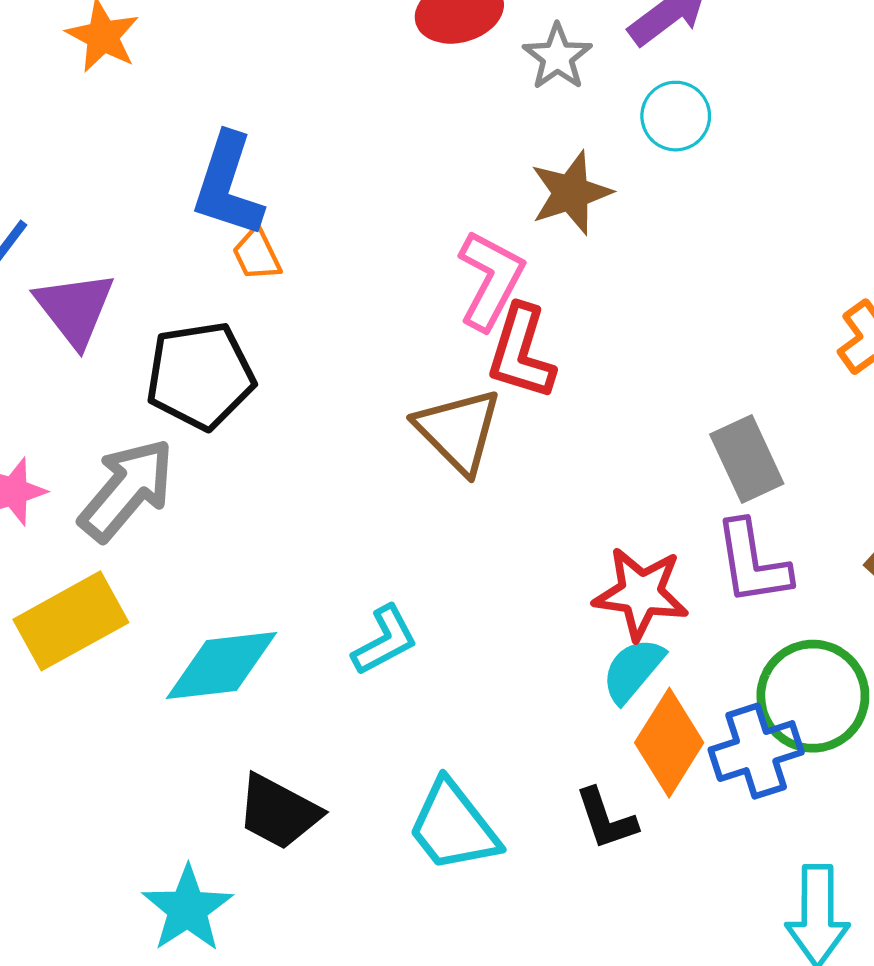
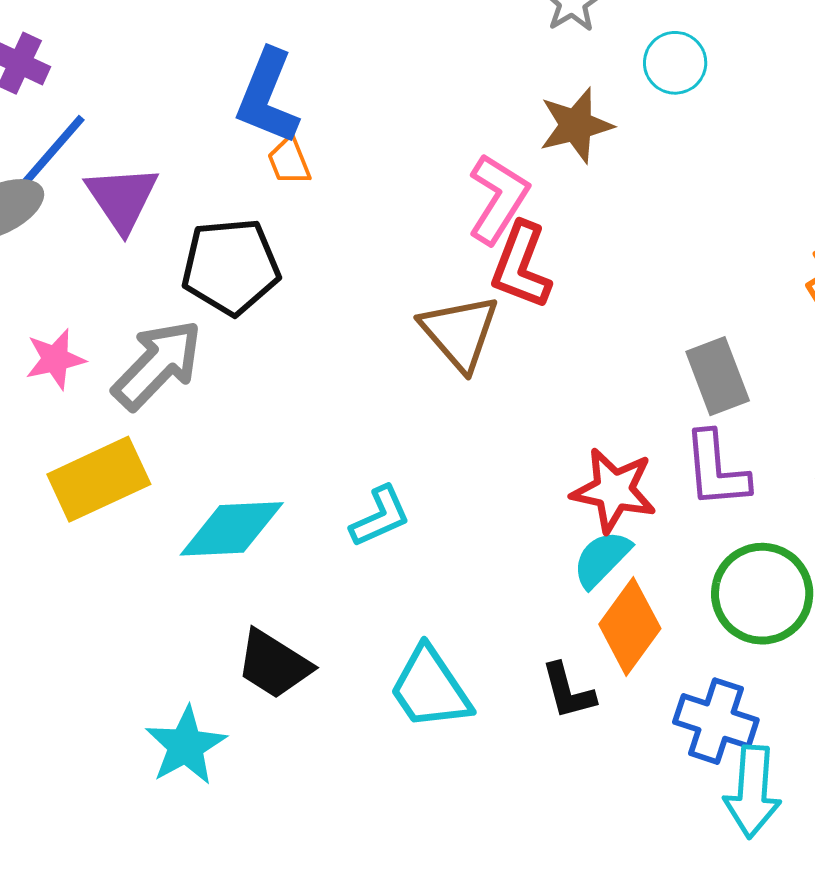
blue cross: (756, 751) -> (716, 721), moved, turned 32

